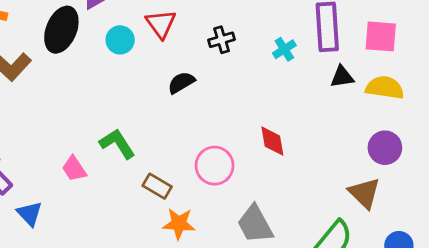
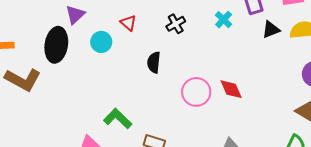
red triangle: (161, 24) -> (128, 23), size x0.7
black semicircle: (181, 83) -> (154, 62), turned -40
pink circle: (215, 166) -> (196, 92), moved

